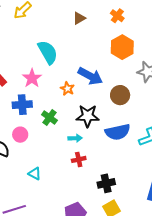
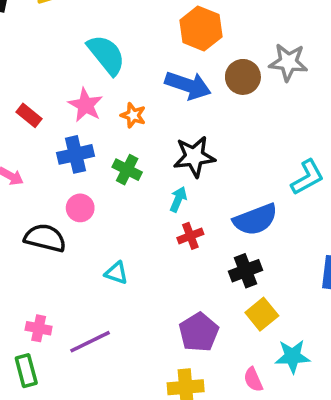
orange hexagon: (122, 47) -> (201, 29), moved
orange star: (67, 89) -> (133, 115), moved
brown circle: (120, 95) -> (243, 77), moved
blue semicircle: (118, 132) -> (255, 220), moved
cyan arrow: (75, 138) -> (178, 199), turned -56

